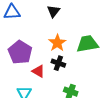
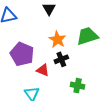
black cross: (58, 63) -> (61, 59), turned -32

